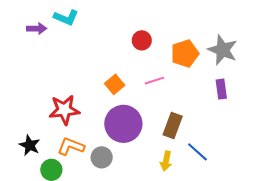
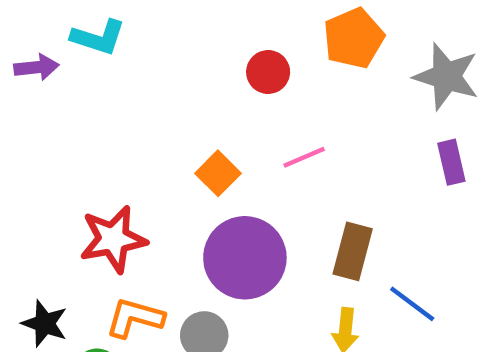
orange pentagon: (185, 53) -> (354, 38), moved

